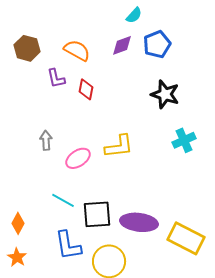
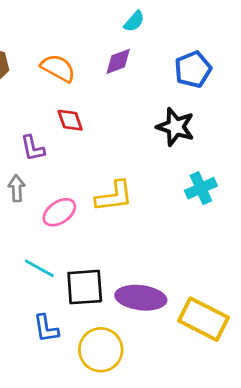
blue pentagon: (157, 44) -> (193, 69), moved
purple L-shape: (56, 78) -> (33, 148), moved
red diamond: (86, 89) -> (70, 120), turned -30
blue L-shape: (68, 245) -> (46, 328), size x0.7

